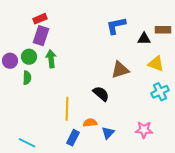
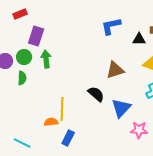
red rectangle: (40, 19) -> (20, 14), moved
orange semicircle: (90, 123) -> (51, 122), moved
blue triangle: (108, 133) -> (121, 108), moved, size x1.5

